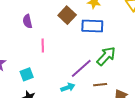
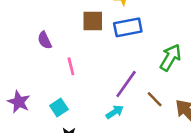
brown square: (67, 15) -> (93, 21), turned -30
green arrow: (106, 56) -> (170, 57), moved
brown line: (100, 85) -> (155, 99), turned 64

